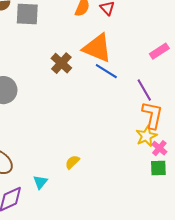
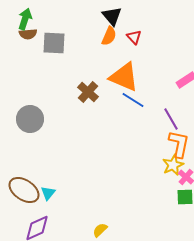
yellow semicircle: (72, 162) -> (100, 230), moved
cyan triangle: (40, 182) -> (48, 193), moved

